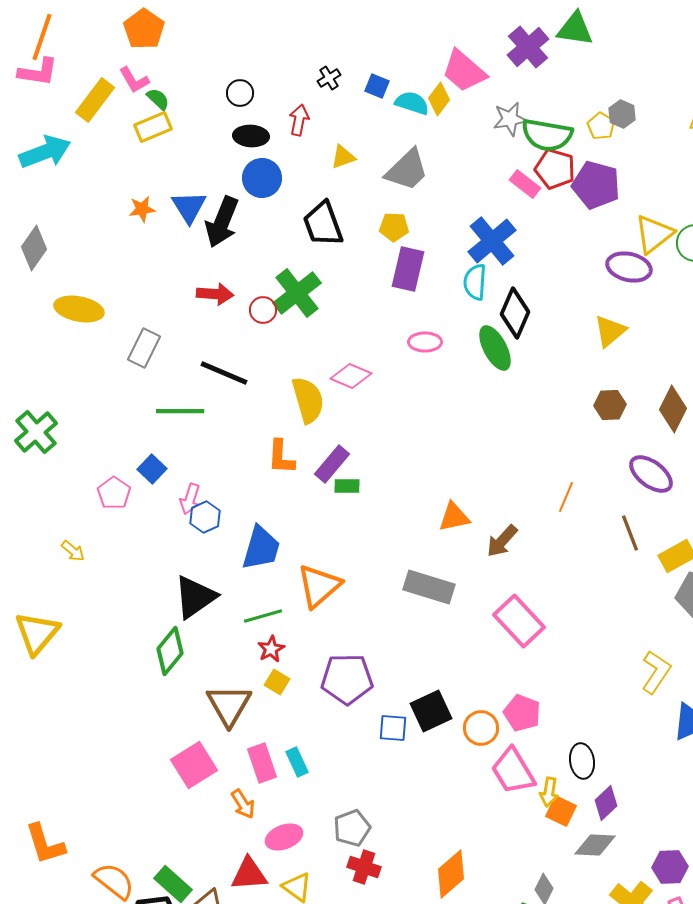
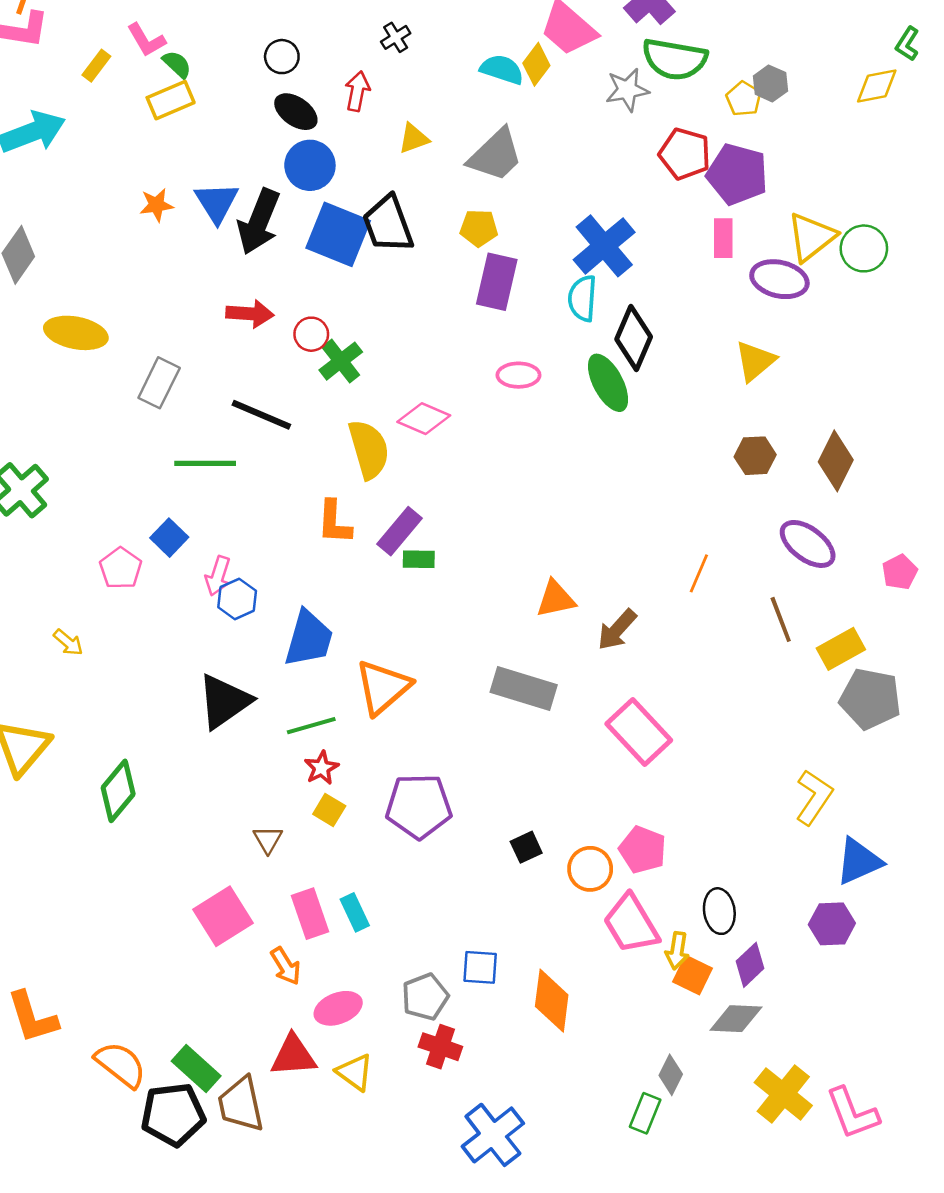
blue square: (377, 86) -> (338, 234), moved, size x2.0
yellow rectangle: (95, 100) -> (96, 66), size x0.6
green semicircle: (547, 135) -> (675, 59), moved
black ellipse: (251, 136) -> (296, 112), turned 32
pink rectangle: (525, 184) -> (723, 238), moved, turned 52
green cross: (297, 293) -> (341, 361), moved, size x0.7
green diamond: (170, 651) -> (118, 791), moved
brown triangle: (229, 705) -> (268, 839), size x0.5
black square: (431, 711) -> (526, 847), size x0.6
blue square: (393, 728) -> (480, 967), moved
purple hexagon: (670, 867) -> (832, 924), moved
orange diamond: (451, 874) -> (552, 1001), moved, turned -42

